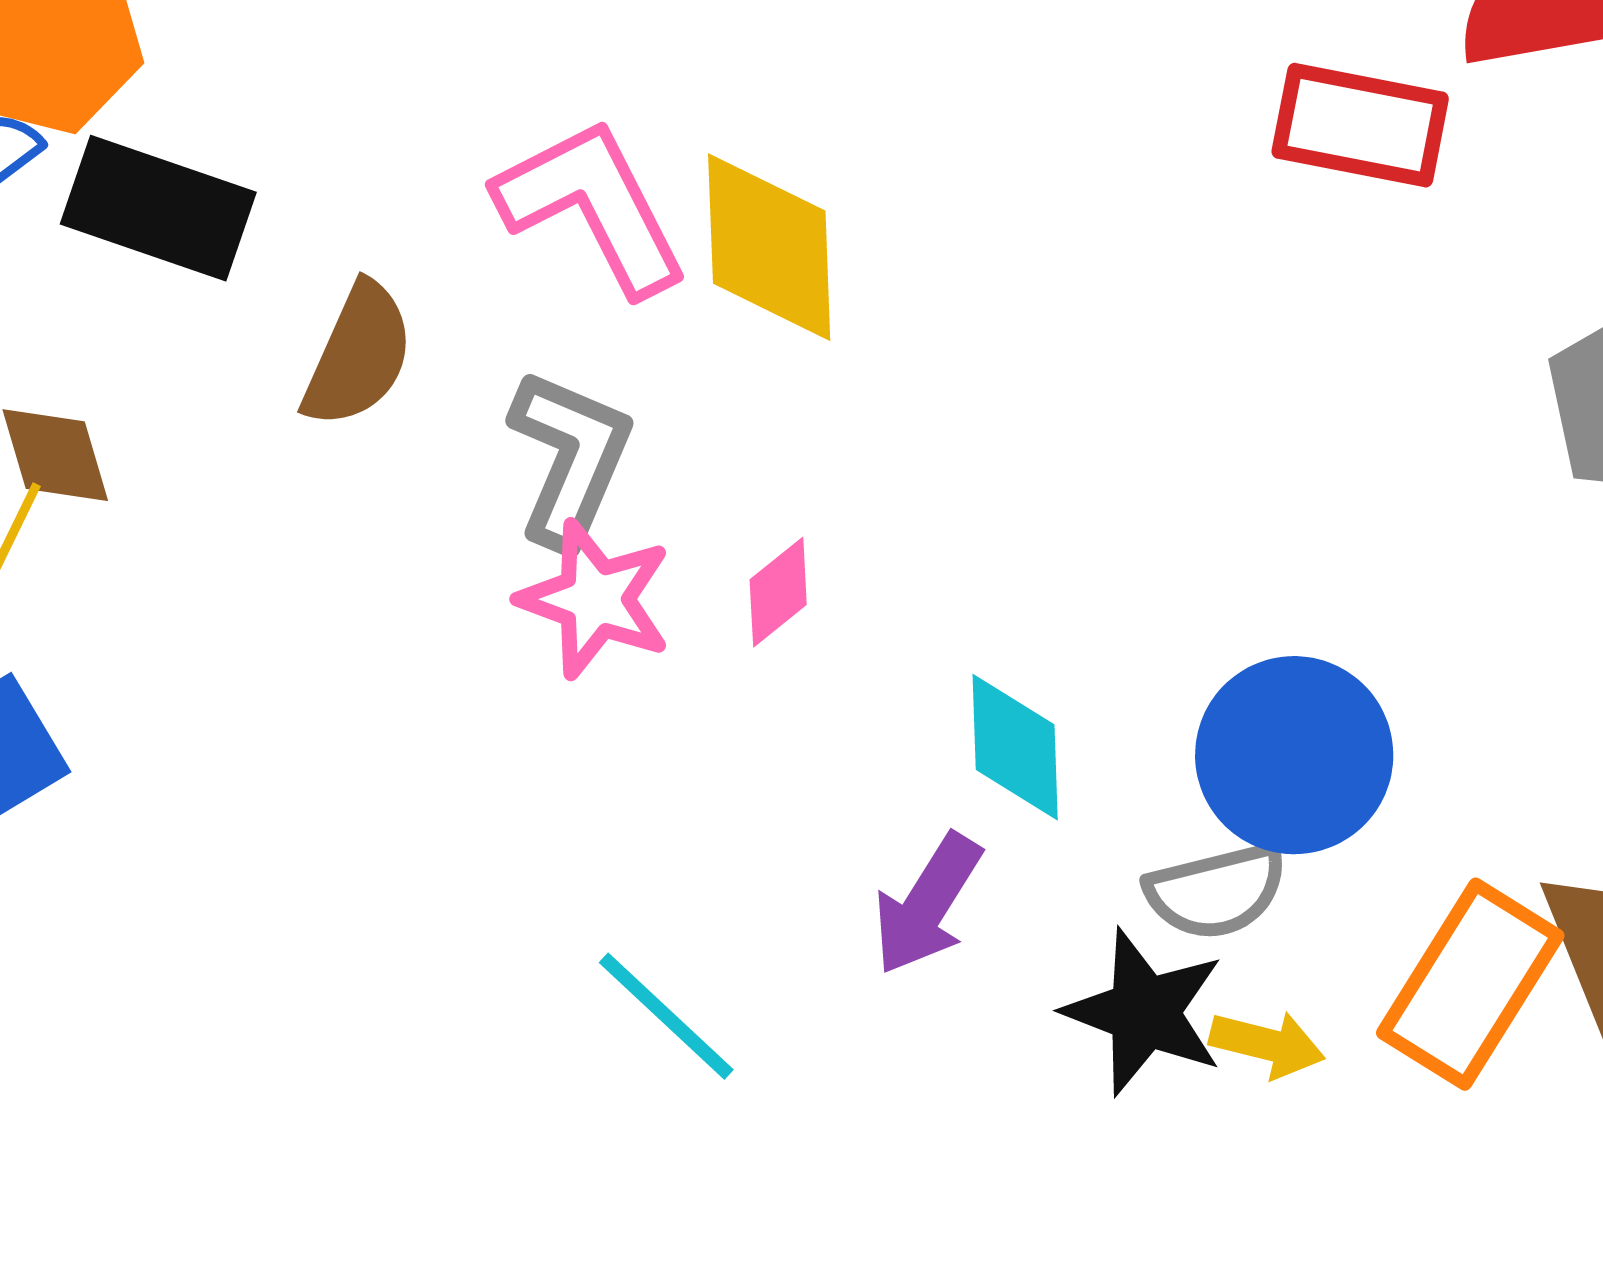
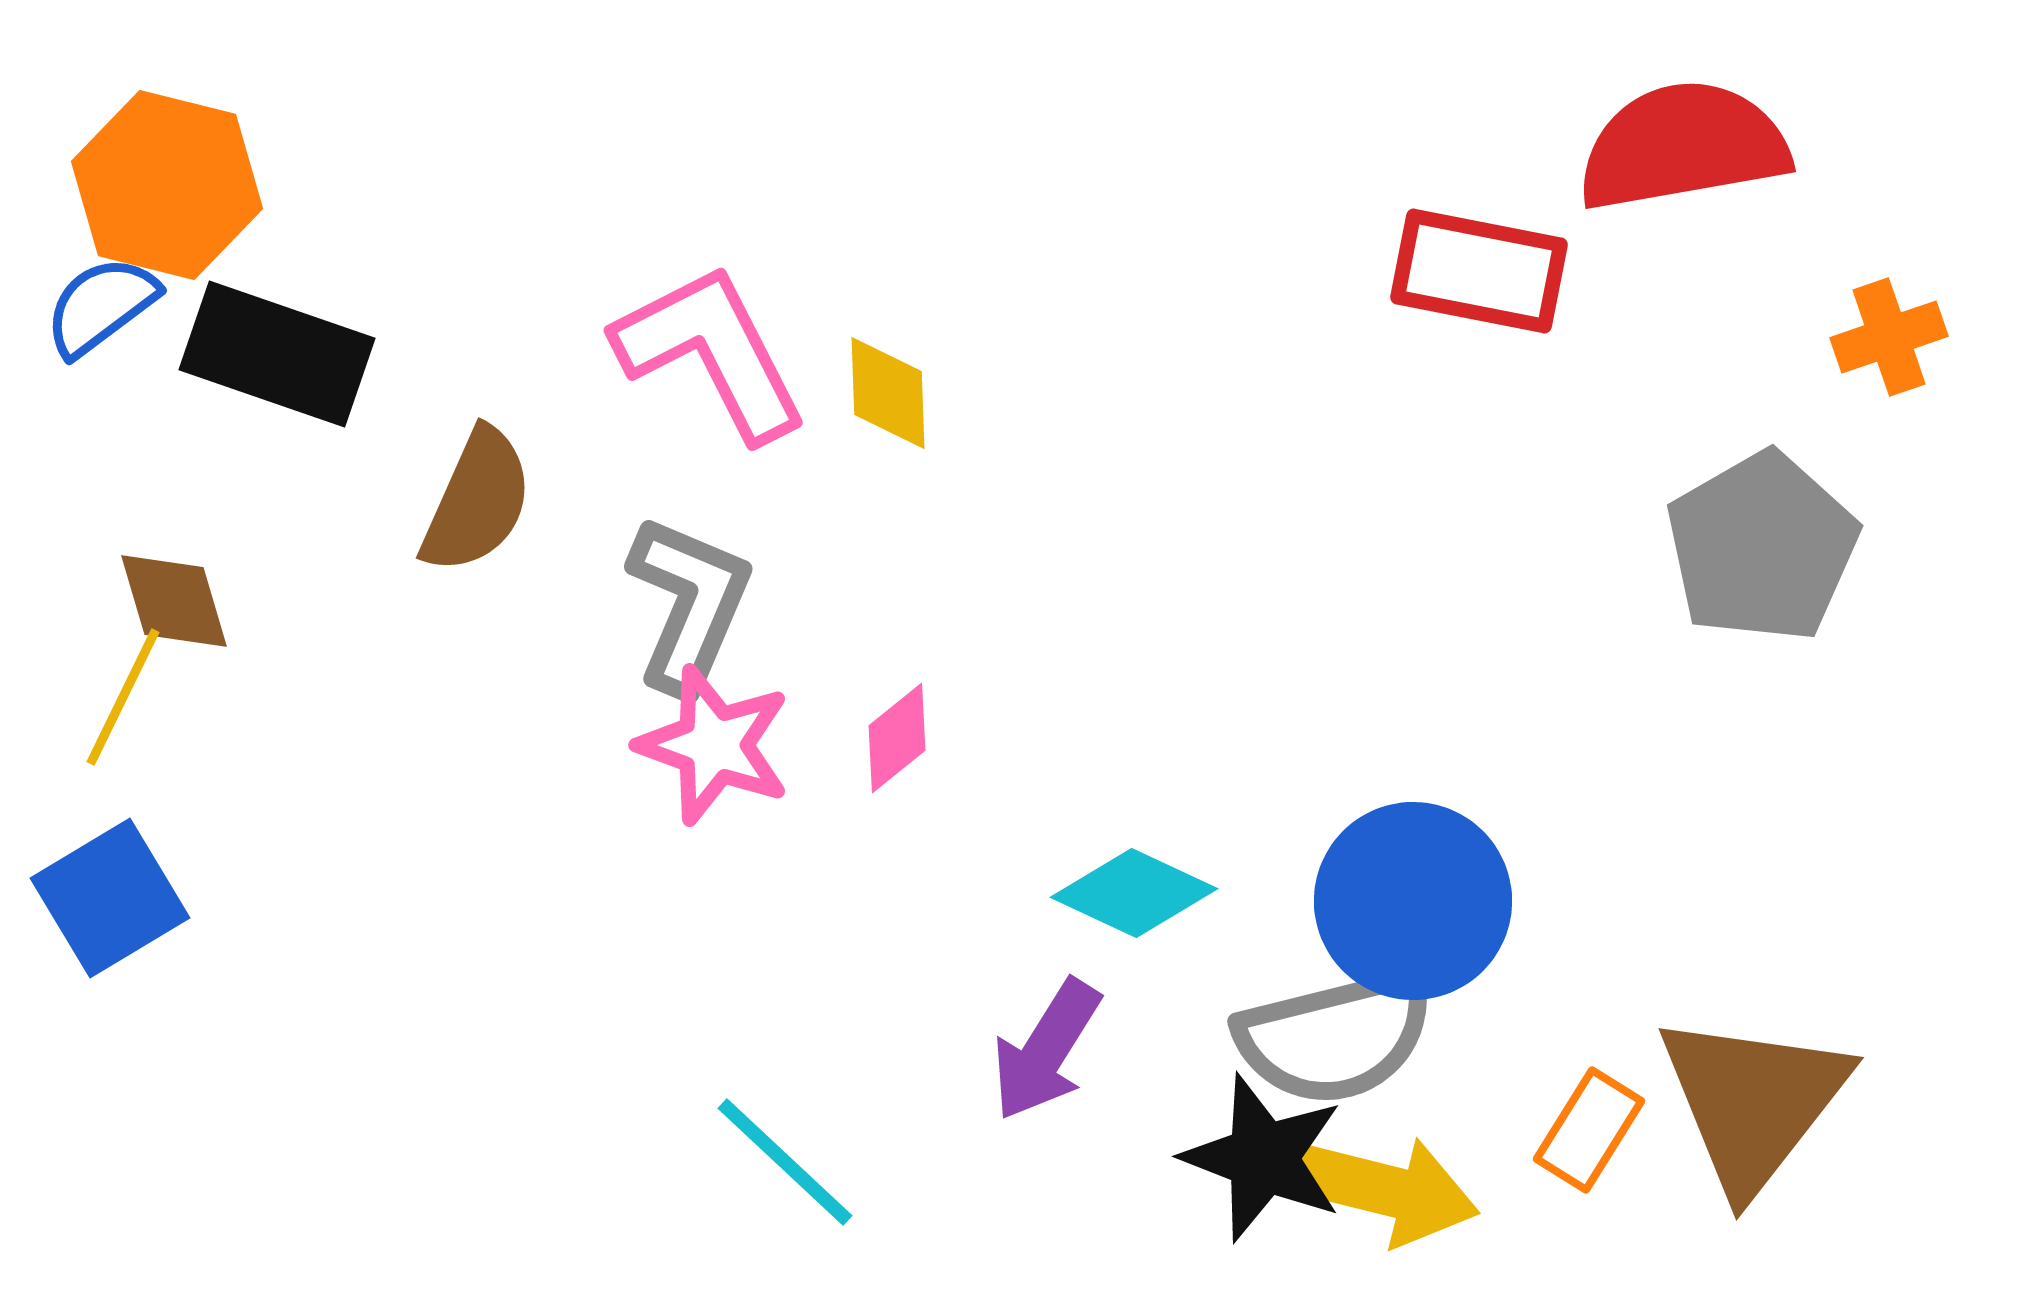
yellow diamond: (769, 247) -> (888, 393), size x0.6
cyan diamond: (1015, 747) -> (1134, 893), turned -63
gray semicircle: (1216, 891) -> (1335, 1037), size x1.4
orange rectangle: (1470, 984) -> (1589, 1130), size x0.6
yellow arrow: (1267, 1044) -> (1386, 1190), size x1.6

